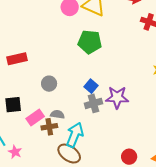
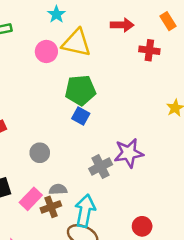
blue square: (91, 86) -> (81, 116), moved
red circle: (129, 157) -> (142, 226), moved

